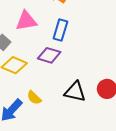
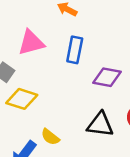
purple diamond: (49, 55) -> (107, 77), moved

